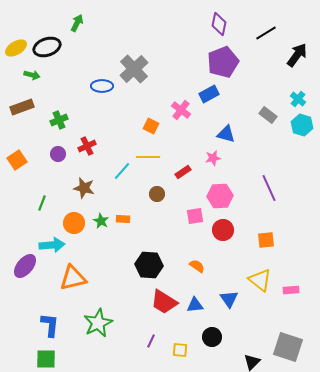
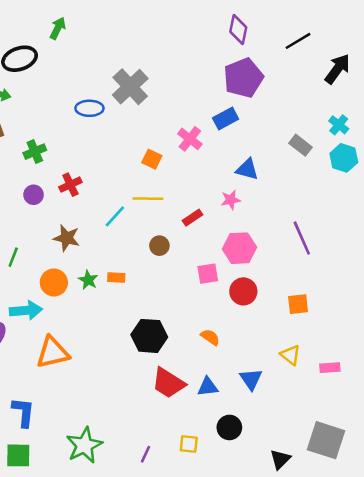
yellow triangle: (260, 280) -> (290, 355), size x0.7
green star: (98, 323) -> (84, 445), moved
purple line: (151, 341) -> (145, 454), moved

